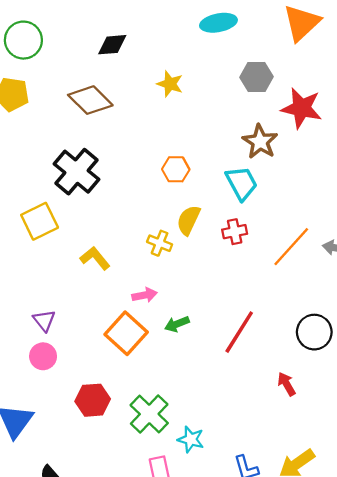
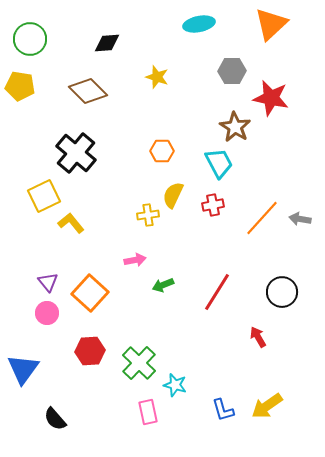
yellow cross: (160, 243) -> (148, 215), turned -30
yellow L-shape: (95, 258) -> (71, 223), moved
orange square: (126, 333) -> (90, 293), moved

